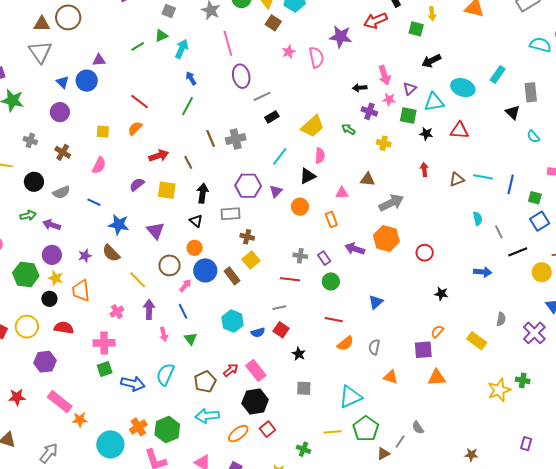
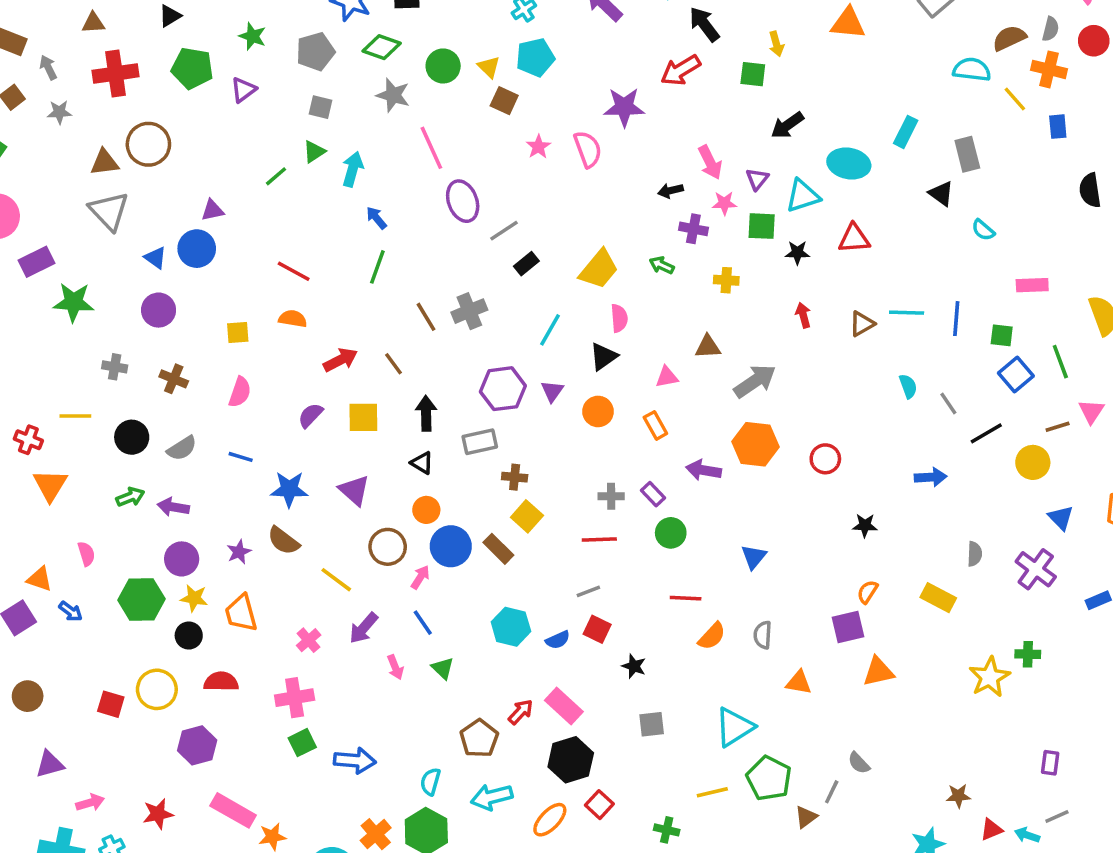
orange semicircle: (135, 128) -> (293, 319), turned 63
purple arrow: (149, 309) -> (364, 628), turned -132
cyan semicircle: (165, 374) -> (430, 782), moved, size x0.7

